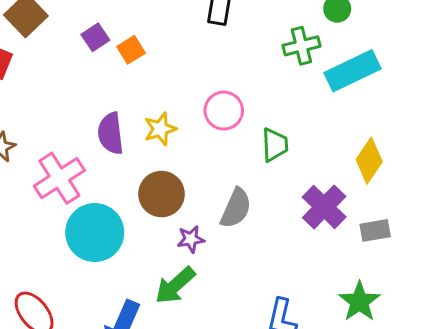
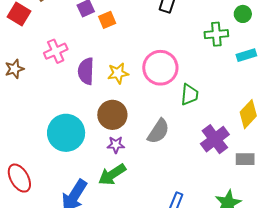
cyan rectangle: (352, 71) -> (246, 55), size x0.6
pink circle: (224, 111) -> (160, 68), size x1.4
pink cross: (59, 178) -> (56, 51), moved, size x0.7
purple star: (191, 239) -> (116, 145), moved

